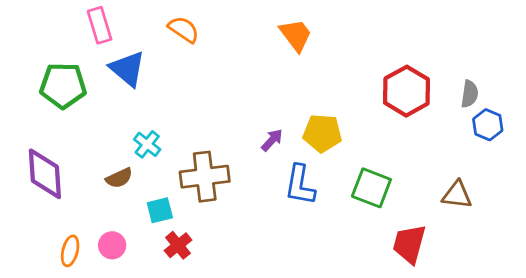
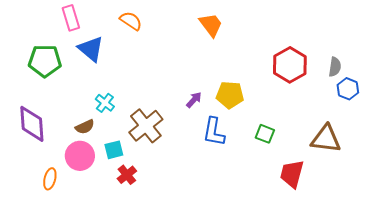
brown cross: (205, 177) -> (146, 126), turned -32
green square: (371, 188) -> (265, 134), size x0.7
brown triangle: (457, 195) -> (326, 139), size x1.4
pink circle: (112, 245) -> (80, 156), moved, size x1.5

